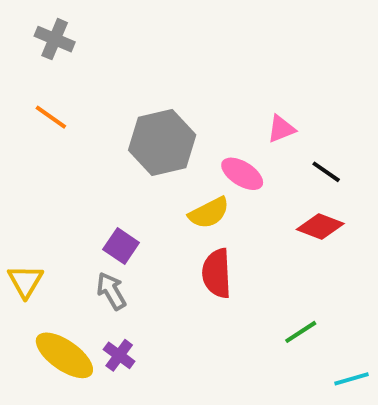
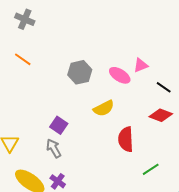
gray hexagon: (162, 143) -> (80, 72), size x0.7
pink ellipse: (242, 174) -> (120, 75), moved
red semicircle: (217, 273) -> (126, 139), moved

